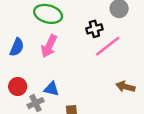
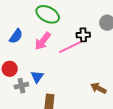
pink line: (108, 46) -> (70, 47), moved
blue triangle: (51, 89) -> (37, 77), turned 40

